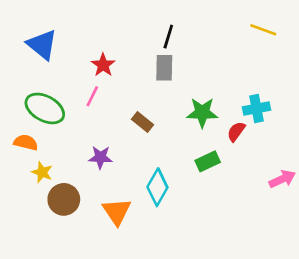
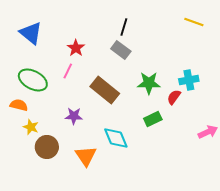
gray rectangle: (164, 68) -> (121, 50), turned -54
brown rectangle: (142, 122) -> (105, 90), size x1.8
cyan diamond: (157, 187) -> (116, 138), turned -52

